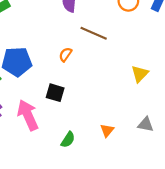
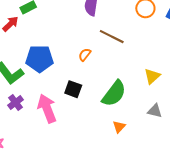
gray triangle: (146, 124) -> (155, 111), moved
green semicircle: (68, 140) -> (114, 94), moved, size x1.8

